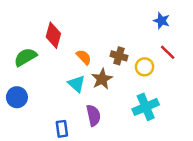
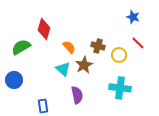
cyan cross: (146, 107) -> (120, 88), turned 30
blue rectangle: (62, 129) -> (43, 106), moved

